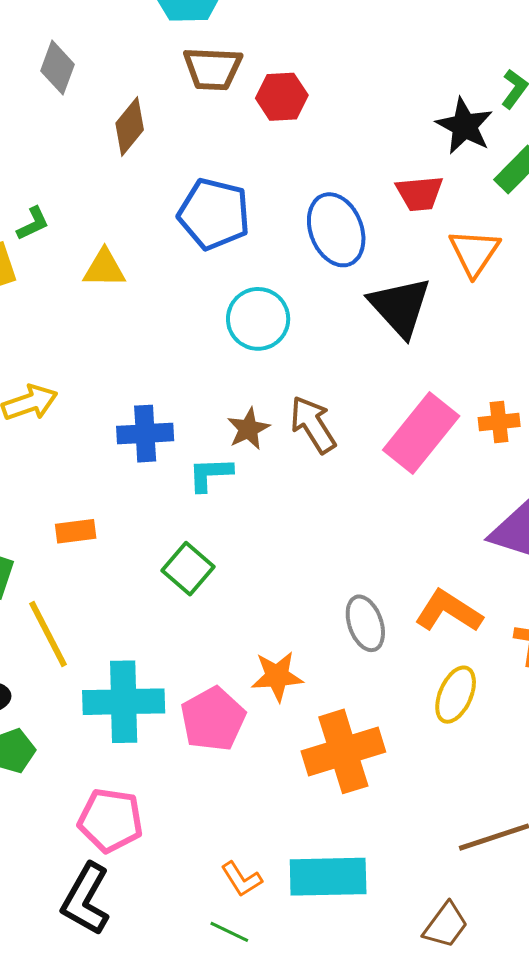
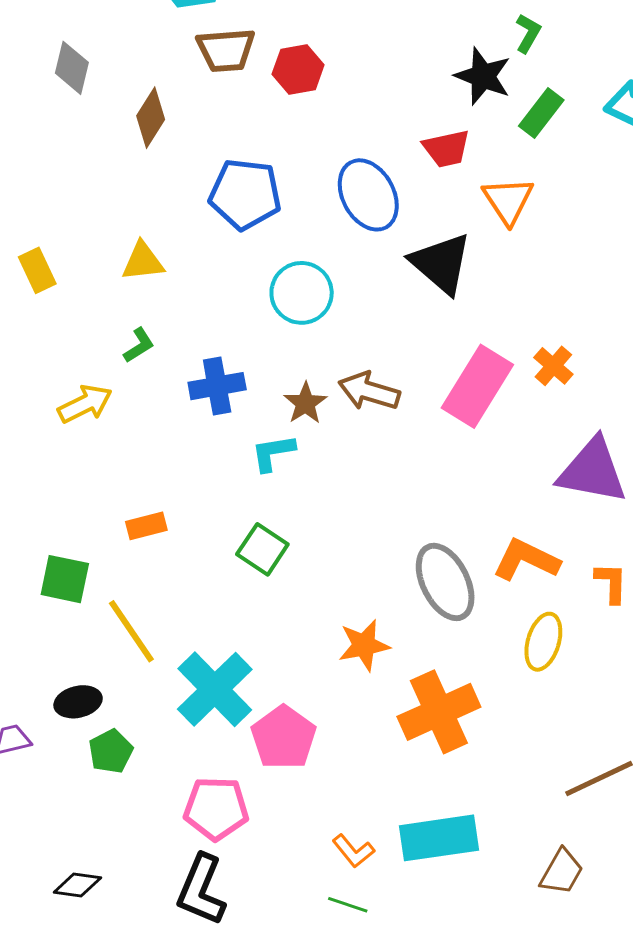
green L-shape: (33, 224) -> (139, 345), moved
orange cross: (499, 422) -> (553, 366), turned -36
brown arrow: (313, 425) -> (369, 391), turned -34
blue cross: (145, 434) -> (217, 386), moved
gray ellipse: (365, 623) -> (445, 582), size x1.4
cyan cross: (124, 702) -> (215, 689), turned -36
pink pentagon: (213, 719) -> (284, 738), moved

